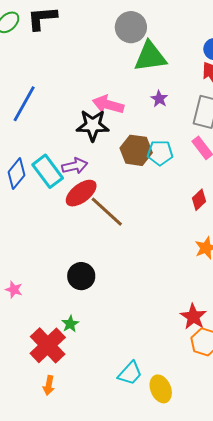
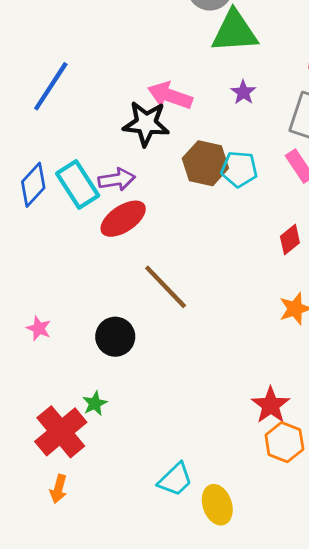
brown line: (107, 212) -> (166, 287), moved
pink star: (14, 290) -> (39, 328), moved

